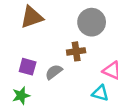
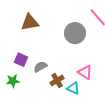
brown cross: (76, 51) -> (57, 80), moved, turned -32

